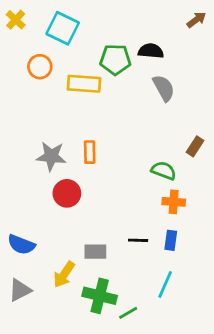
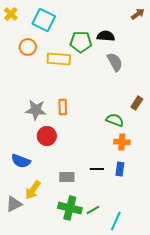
blue semicircle: (21, 245) -> (21, 161), moved
yellow arrow: (64, 274) -> (33, 190), moved
cyan line: (165, 284) -> (116, 221), moved
green line: (128, 313) -> (93, 210), moved

